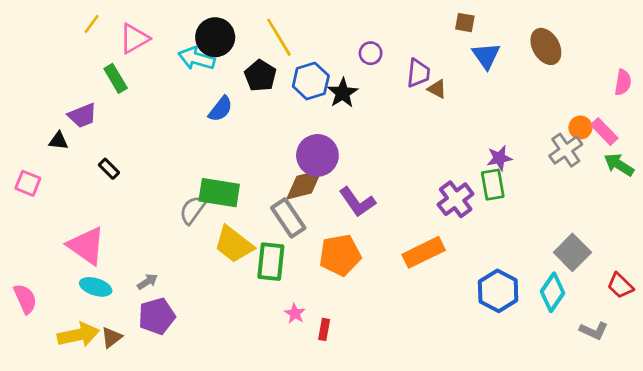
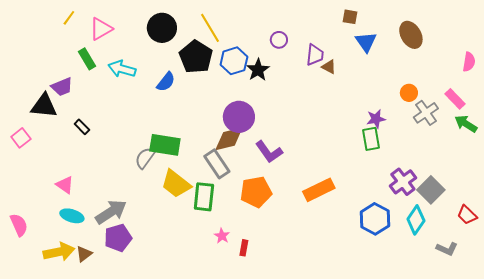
cyan arrow: (197, 58) -> (122, 69), moved
black pentagon: (260, 76) -> (196, 57), size x1.4
orange circle: (580, 128) -> (409, 93), moved
black triangle: (58, 141) -> (44, 106), size x1.8
pink square: (28, 183) -> (21, 138), turned 30
purple cross: (456, 199) -> (403, 182), moved
pink triangle: (86, 246) -> (65, 185), size x0.6
gray arrow: (147, 282) -> (111, 212), size x2.0

